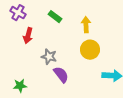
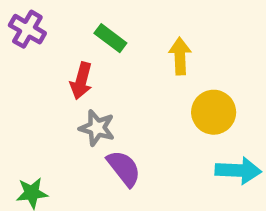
red arrow: (28, 36) -> (81, 81), moved
yellow circle: (90, 50) -> (214, 112), moved

